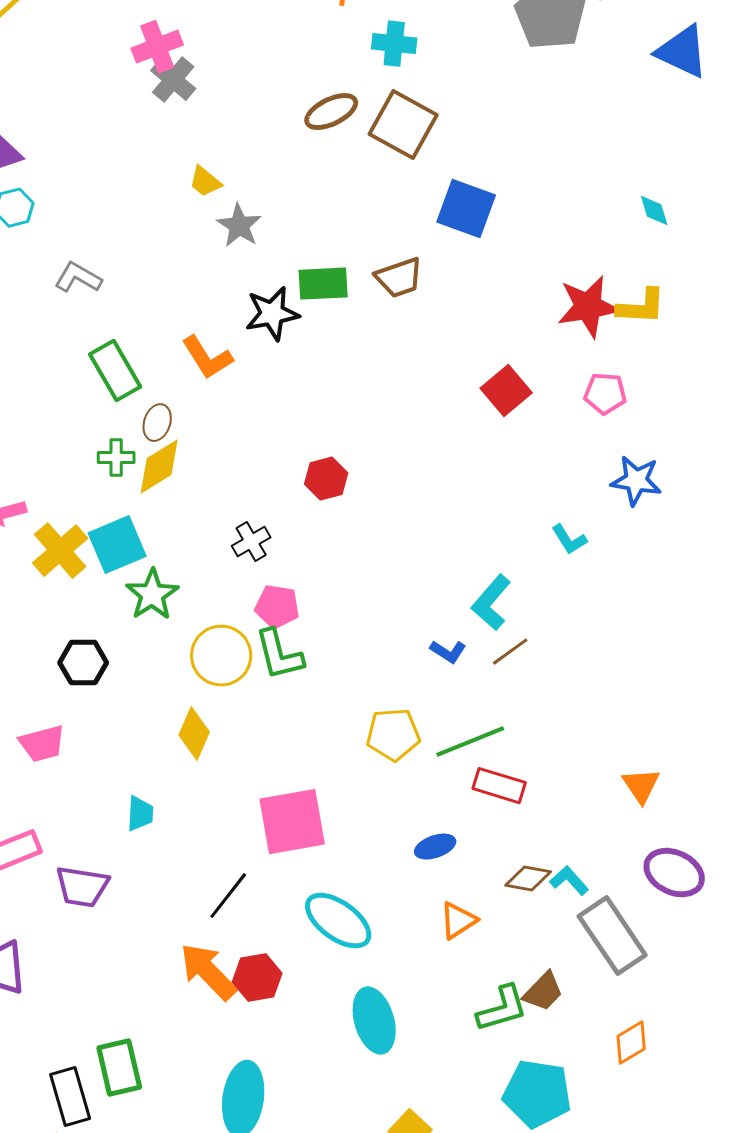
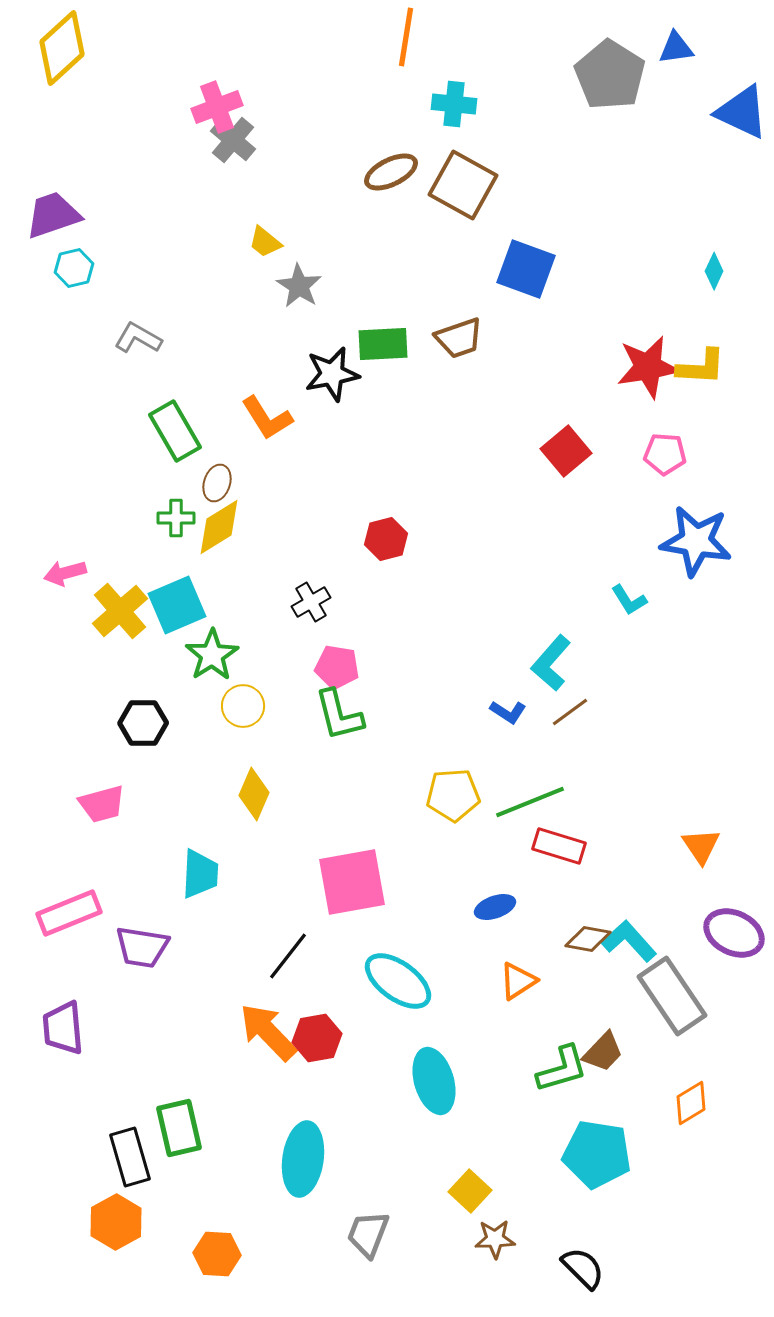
cyan diamond: (654, 211) -> (714, 271), turned 42
blue star: (636, 481) -> (696, 541), size x1.4
yellow circle: (221, 656) -> (243, 706), moved, size x0.7
cyan trapezoid: (140, 814) -> (200, 874), size x1.4
cyan L-shape: (569, 881) -> (629, 941), size x1.4

